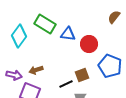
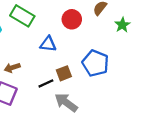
blue triangle: (68, 34) -> (48, 44), moved
red circle: (89, 44) -> (72, 19), moved

